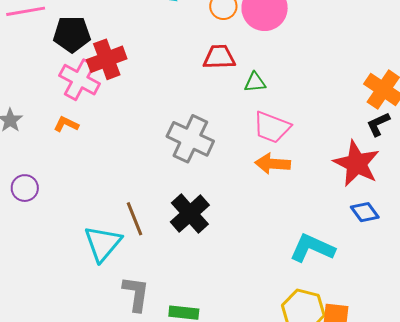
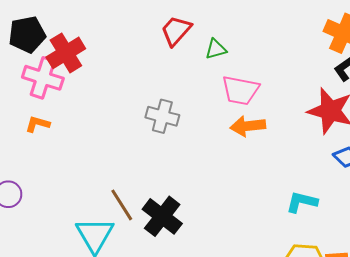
red trapezoid: (219, 57) -> (176, 31), turned -36
gray cross: (190, 139) -> (162, 116), size x0.7
black cross: (190, 214) -> (162, 216), moved
cyan L-shape: (312, 248) -> (302, 202), size x0.7

